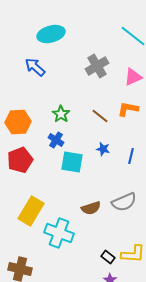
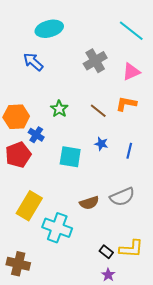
blue cross: (56, 140) -> (36, 135), moved

